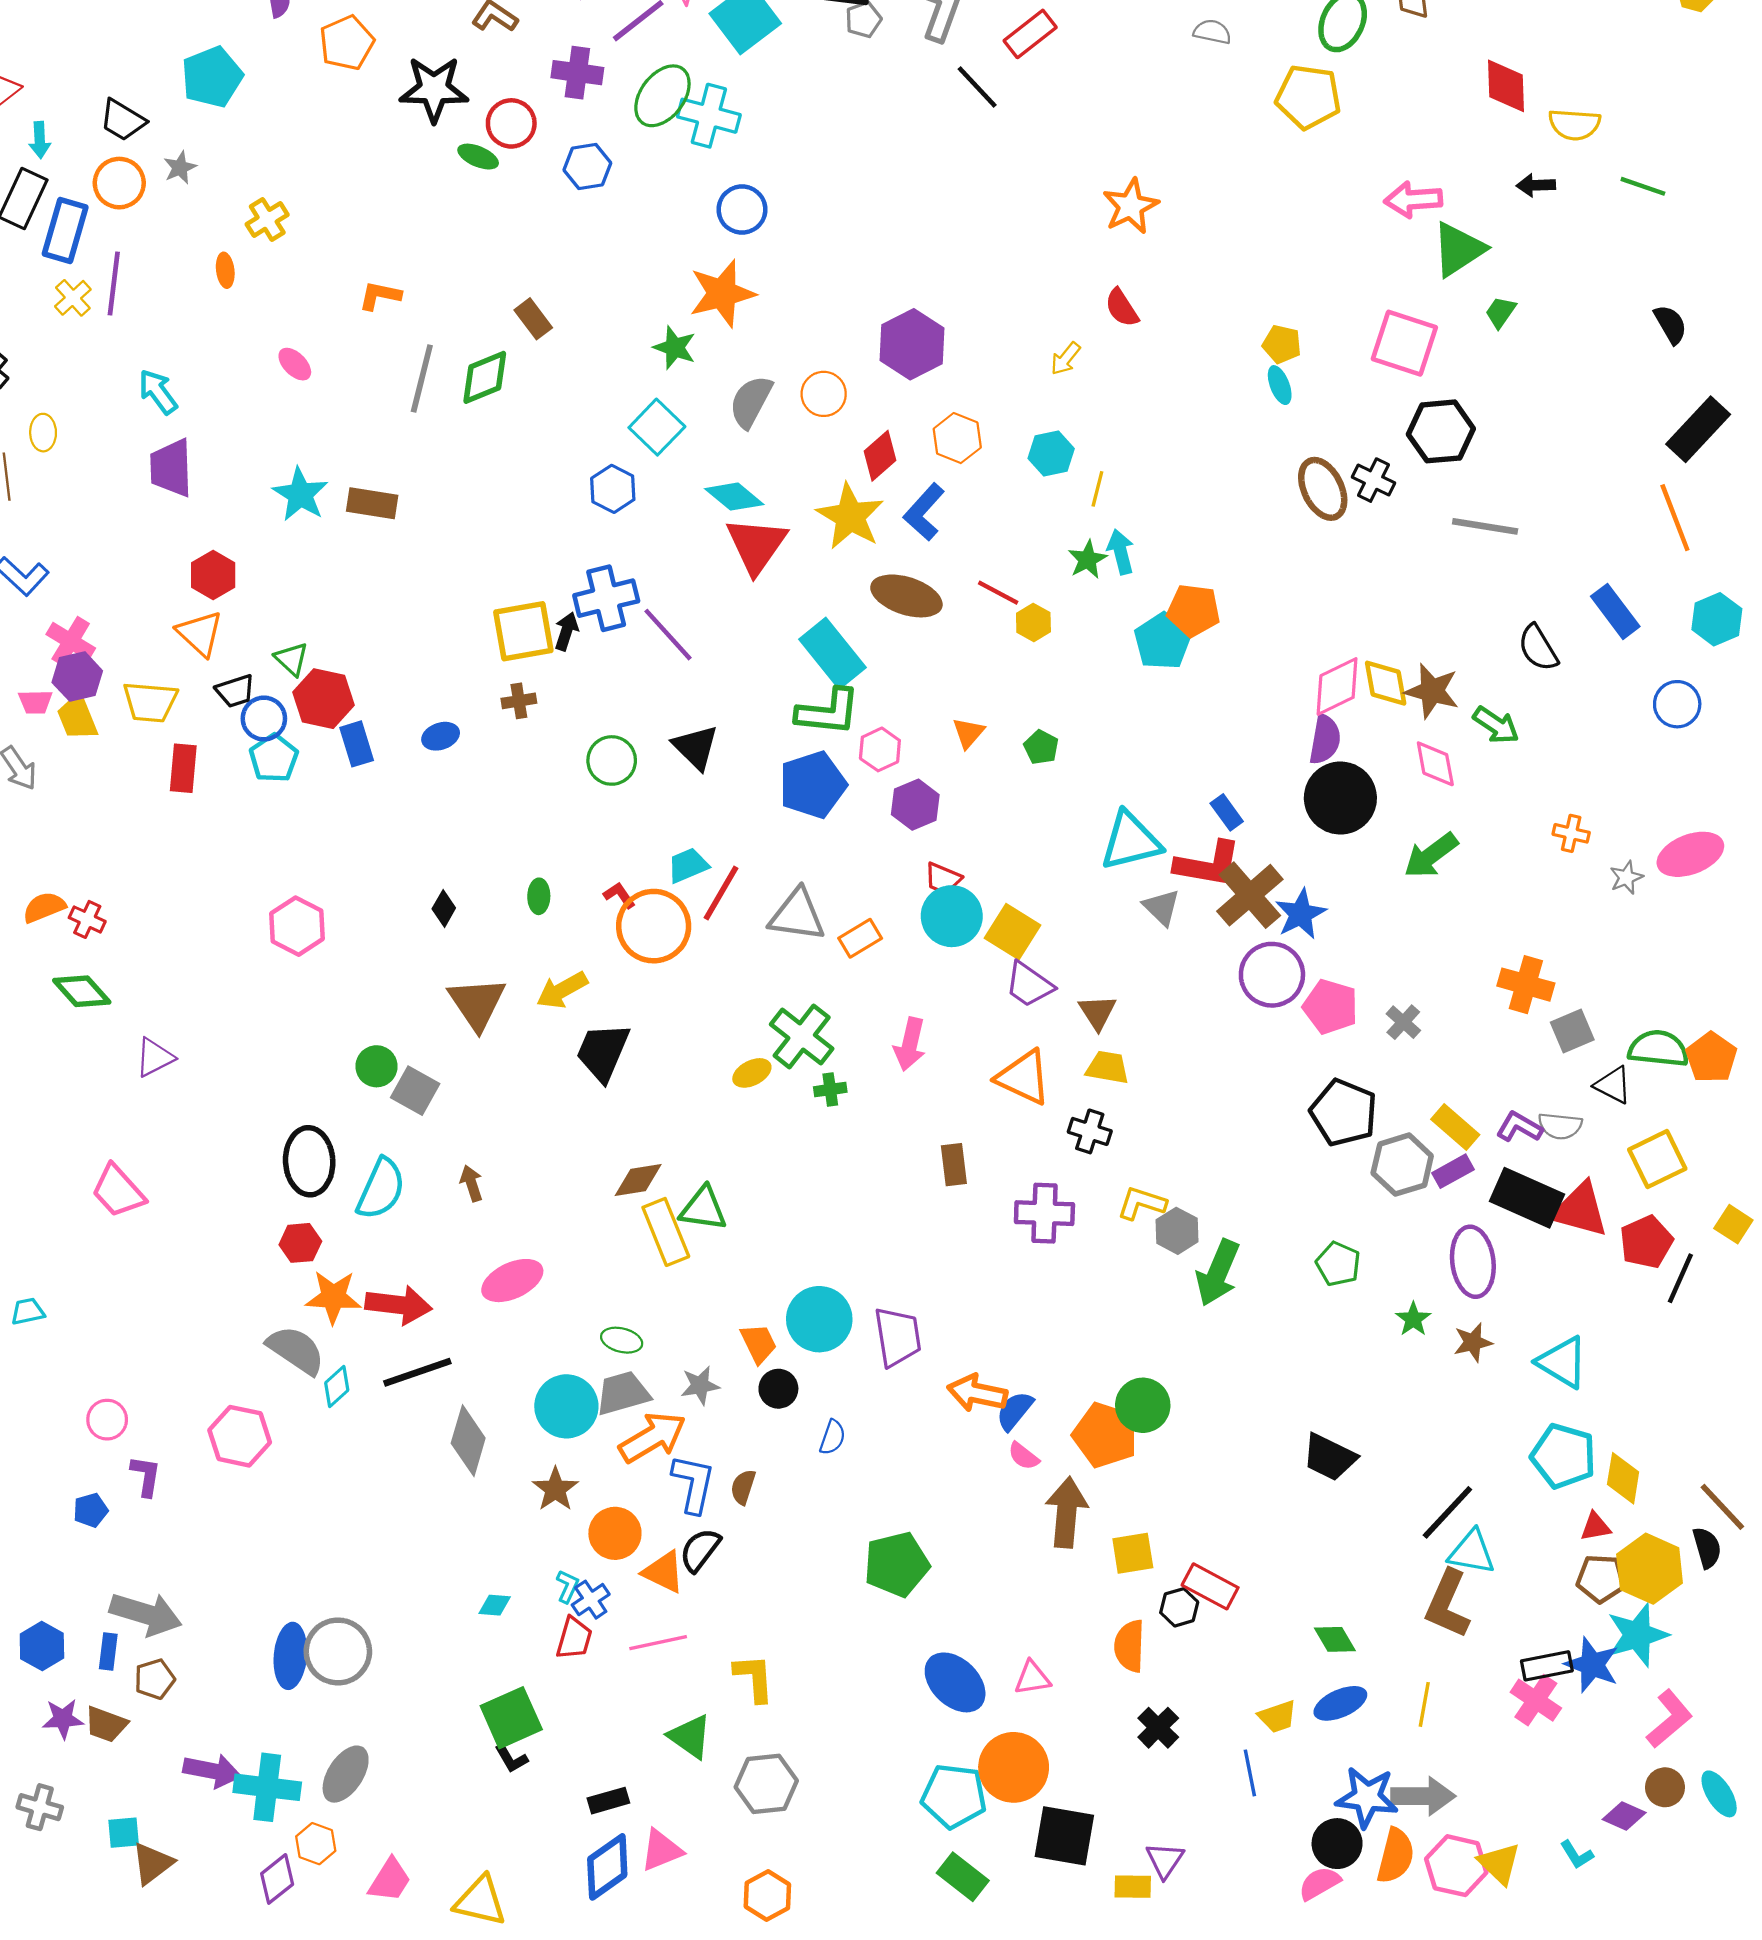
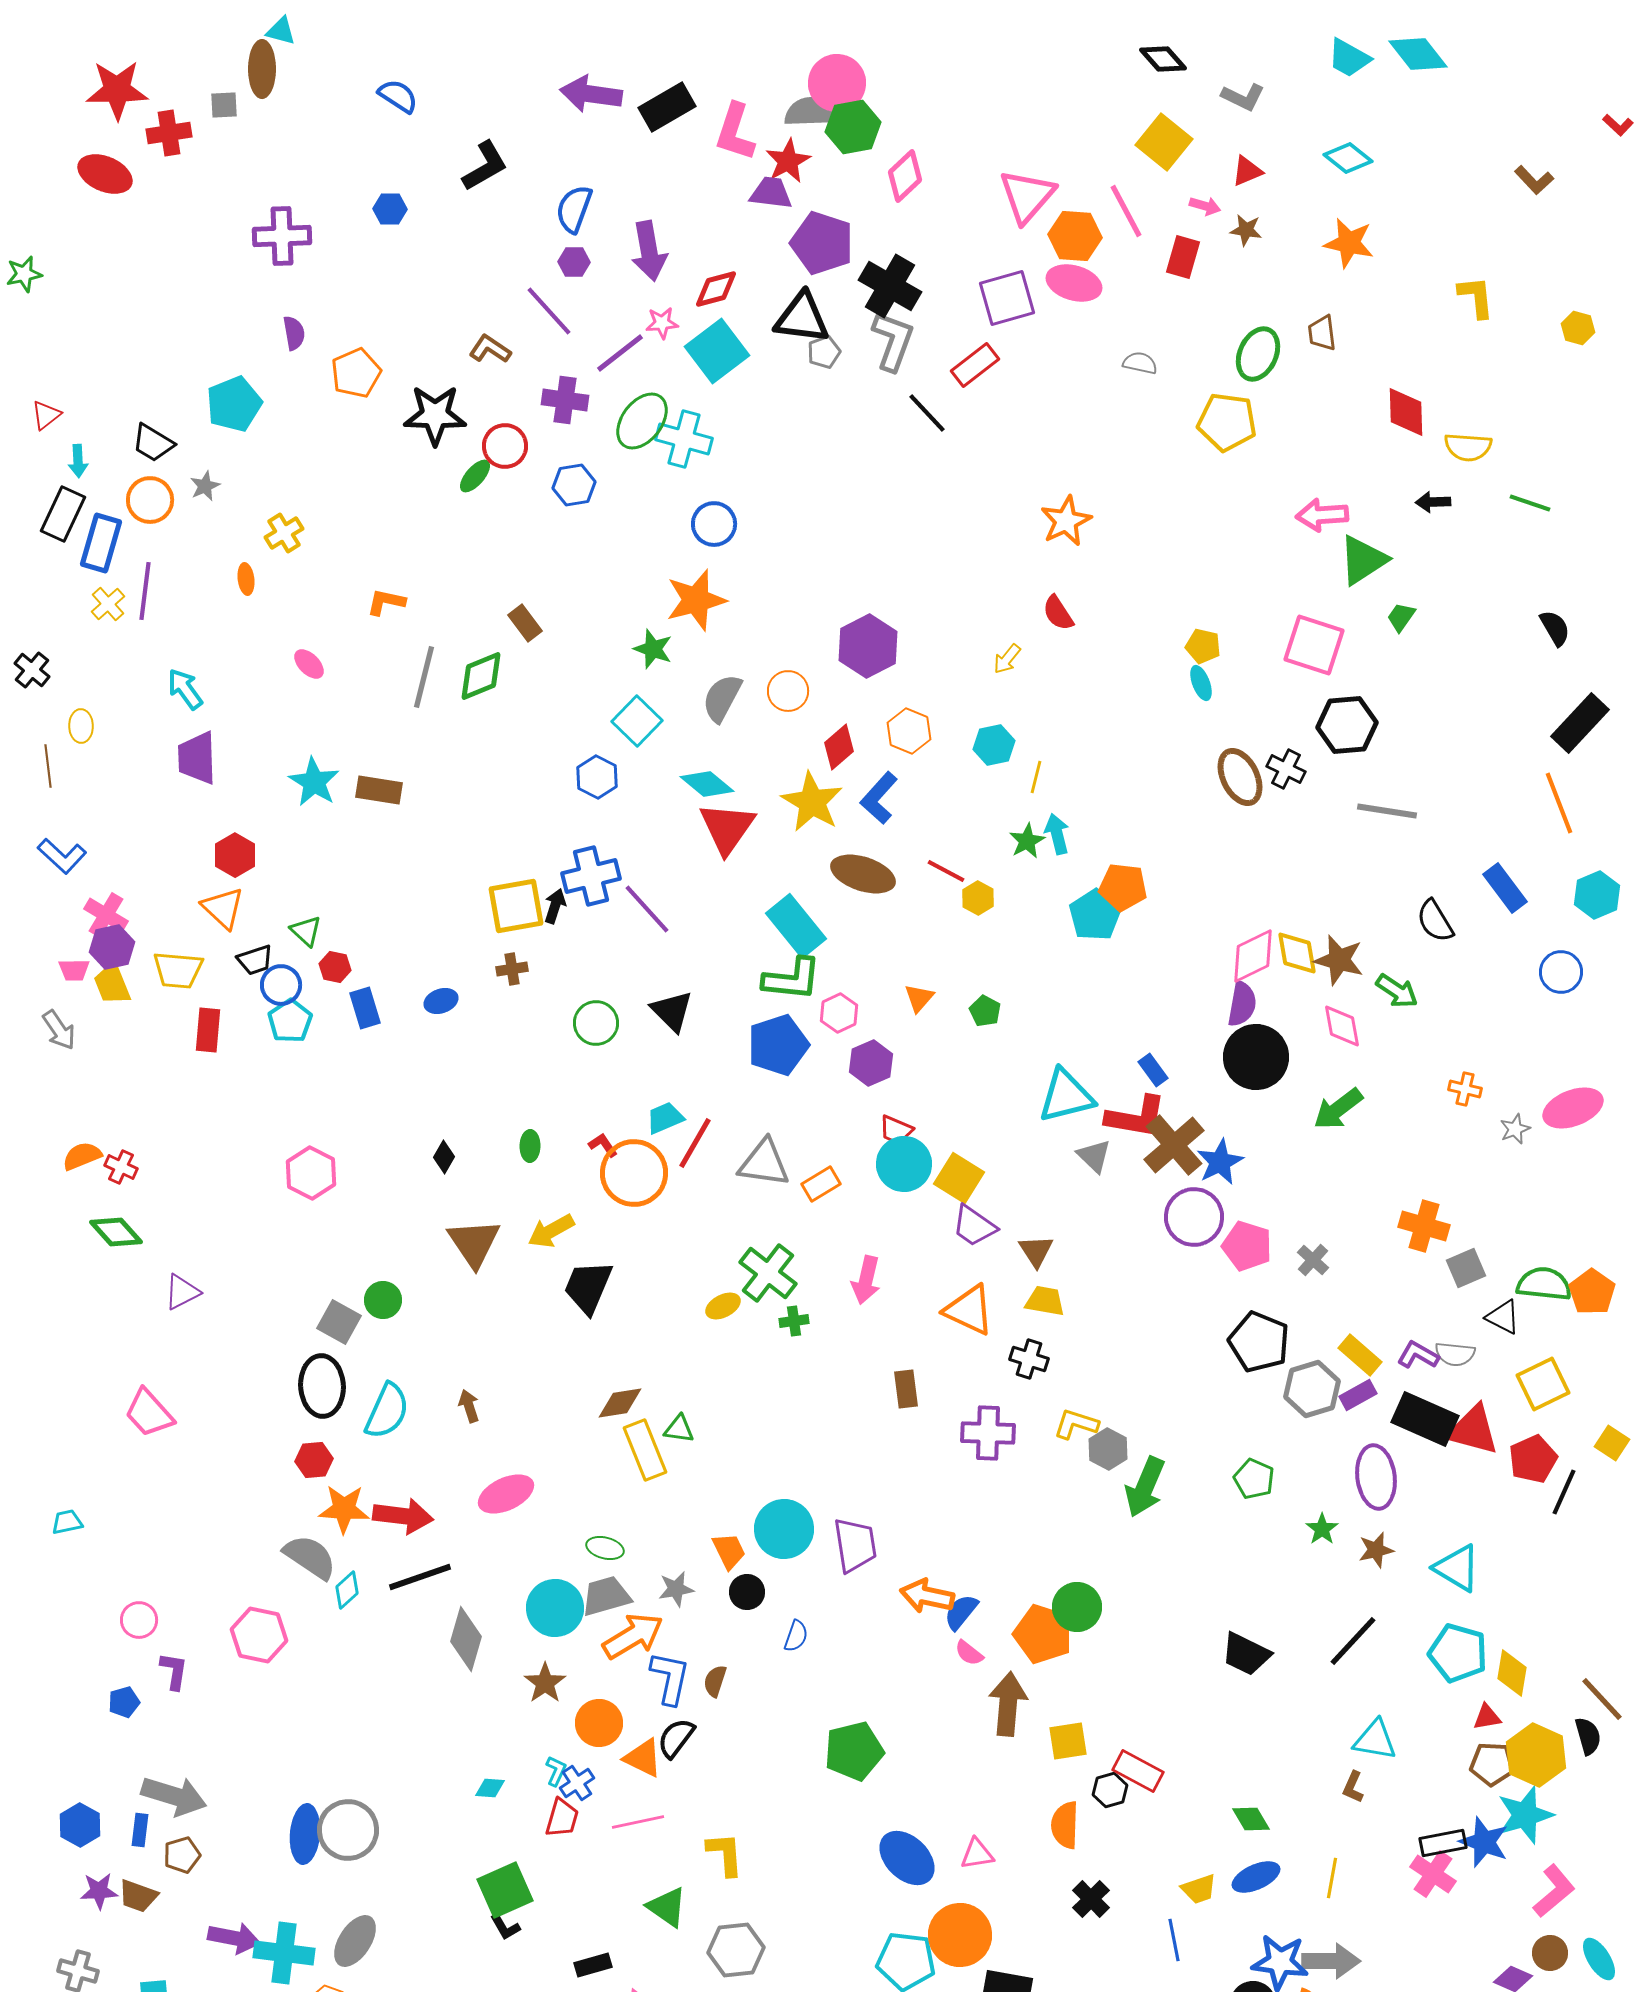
green ellipse: (478, 157) -> (475, 476), turned -72
red hexagon: (324, 699) -> (335, 967), size x0.6
gray square: (415, 1091) -> (339, 1322), moved
green triangle: (703, 1209) -> (679, 1429), size x0.7
black line: (1447, 1512) -> (1353, 1641), moved
brown L-shape: (1447, 1604) -> (1353, 1787), size x0.5

